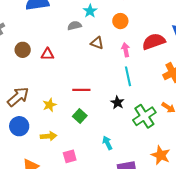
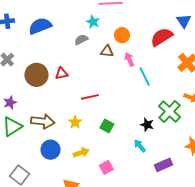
orange circle: (120, 21) -> (122, 35), moved
brown circle: (23, 50) -> (36, 75), size x1.5
pink arrow: (126, 50) -> (129, 59), moved
red line: (81, 90) -> (90, 97), moved
brown arrow: (18, 97) -> (43, 121), turned 60
black star: (117, 103) -> (147, 125), moved

